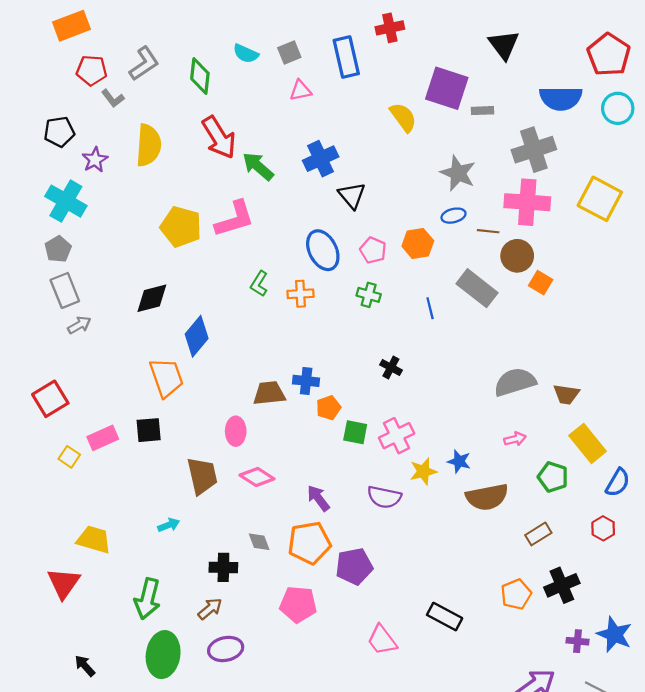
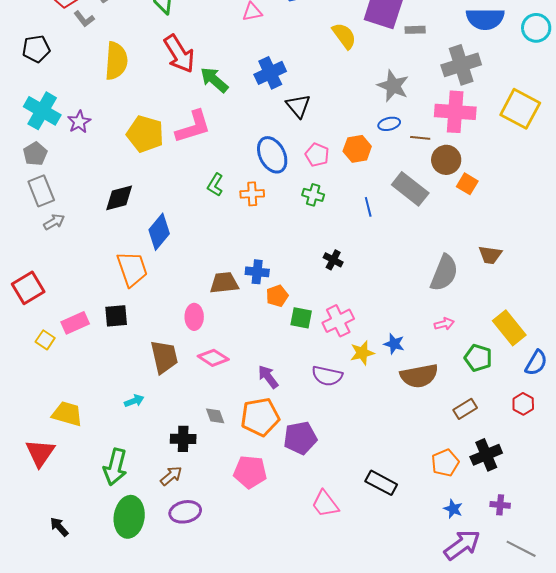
purple star: (95, 160) -> (79, 122), moved
gray semicircle: (515, 382) -> (444, 273), turned 129
brown trapezoid: (566, 394) -> (490, 255), moved
blue star: (614, 634) -> (453, 509), moved, size x0.6

